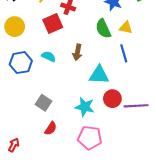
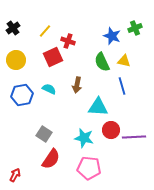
red semicircle: (51, 128) -> (51, 159), size x1.5

